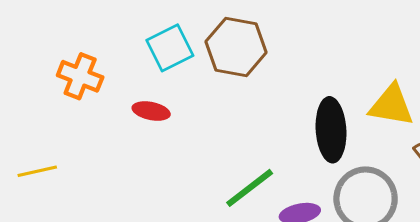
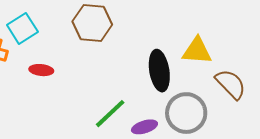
cyan square: (170, 48) -> (22, 28), moved

